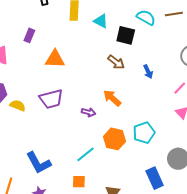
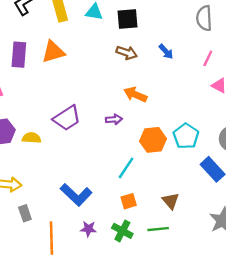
purple rectangle: (29, 35) -> (19, 55), size x1.5
orange triangle: (55, 59) -> (53, 52), moved
cyan pentagon: (144, 133) -> (186, 136), moved

